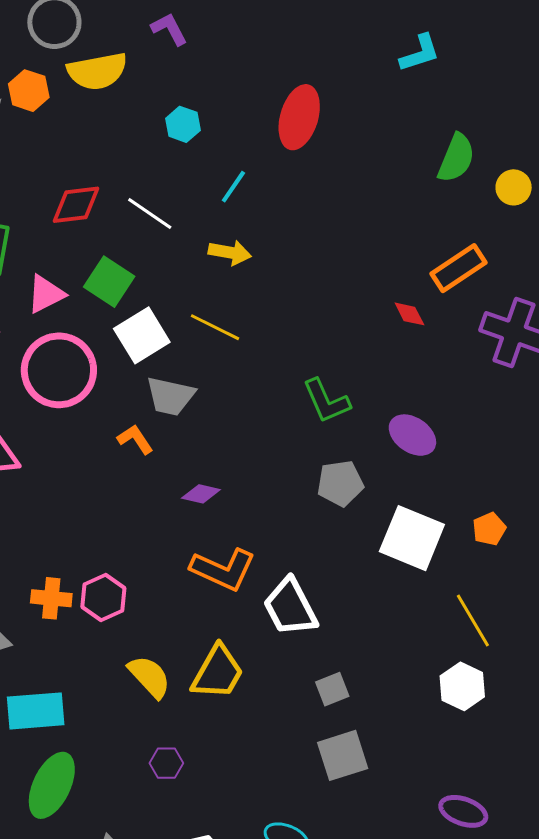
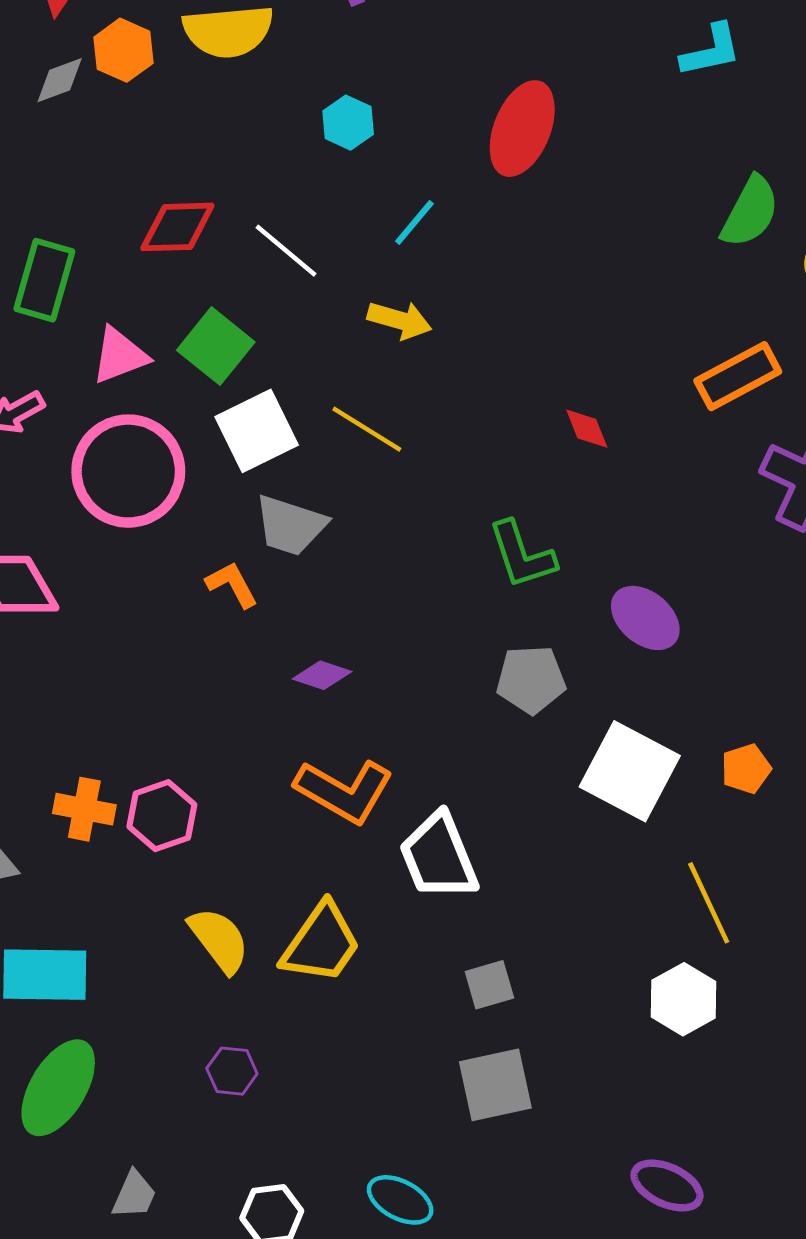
red diamond: (409, 314) -> (587, 429), moved

